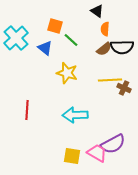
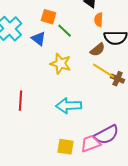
brown semicircle: (104, 49) -> (98, 50), moved
yellow line: (110, 80) -> (104, 71), turned 35
pink trapezoid: (97, 153) -> (91, 144), turned -50

